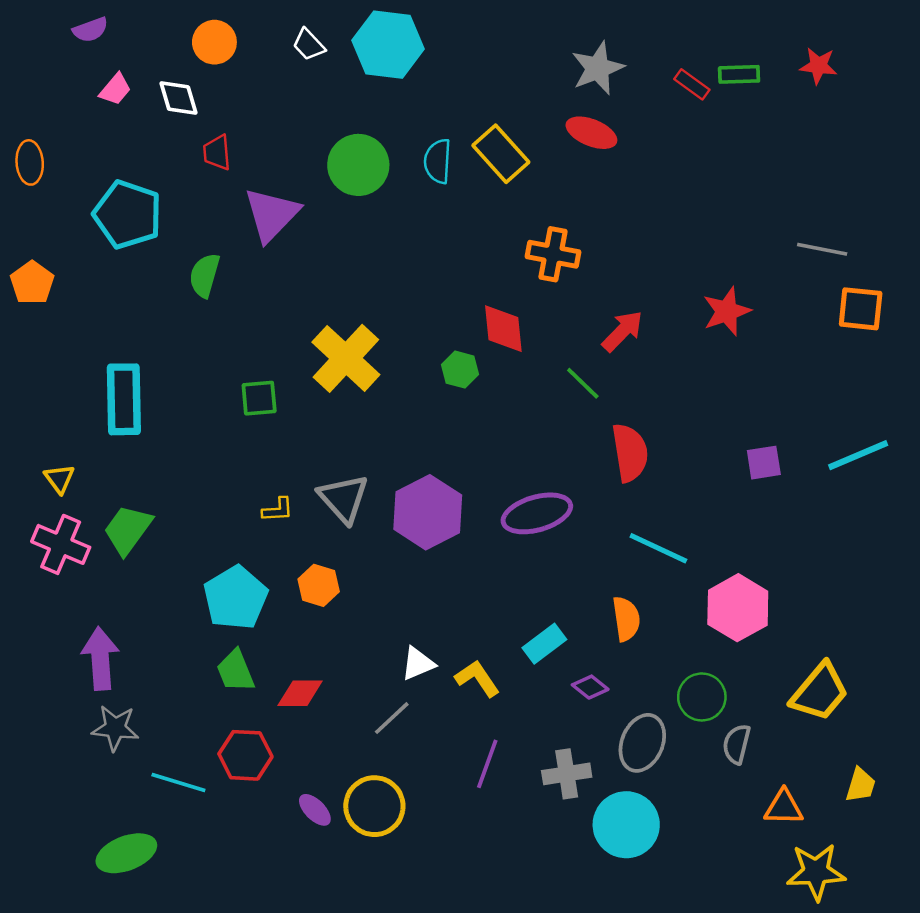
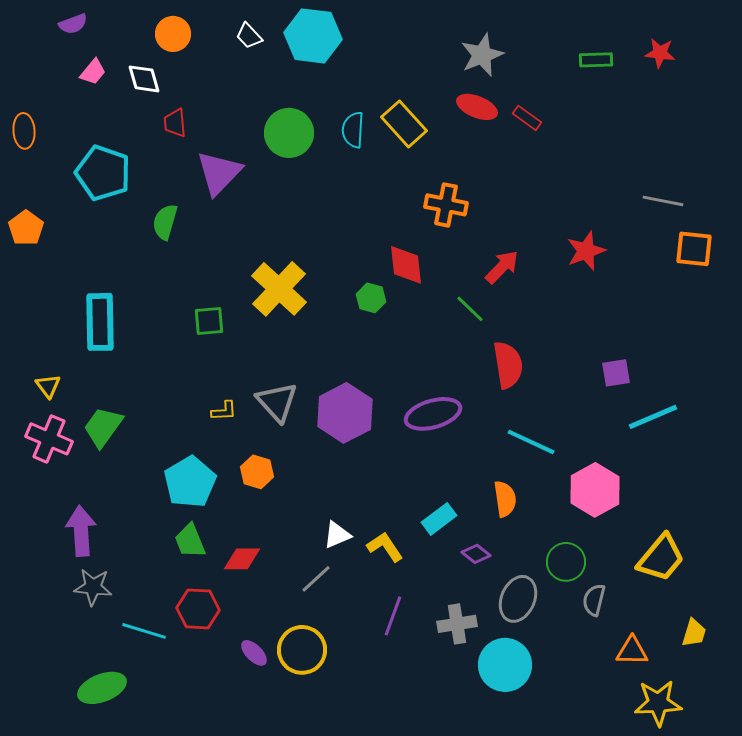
red rectangle: (692, 84) -> (527, 118), moved
cyan line: (858, 455) -> (653, 417), moved

